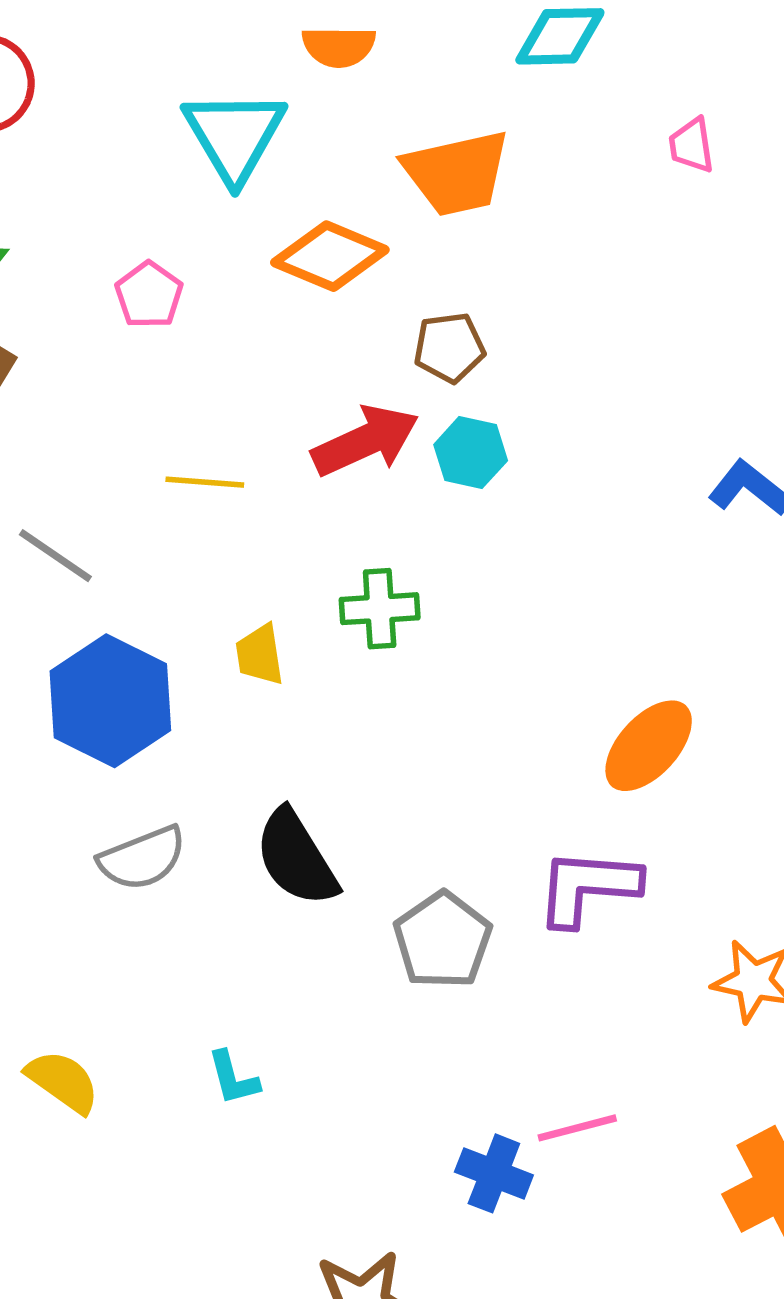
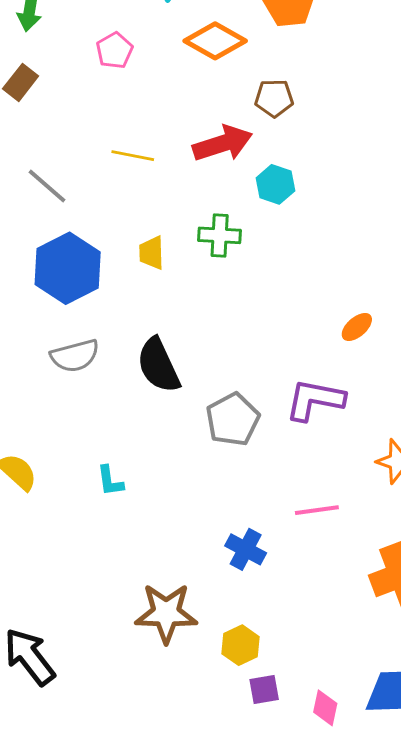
cyan hexagon: (471, 453) -> (275, 184), moved
orange ellipse: (649, 746) -> (357, 327), size x0.6
pink line: (577, 1128) -> (317, 510), moved

